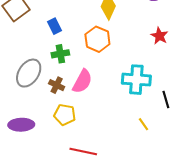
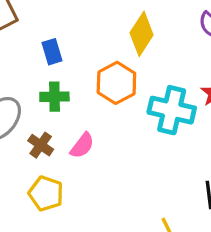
cyan cross: (136, 80) -> (172, 110), moved
pink semicircle: (82, 81) -> (82, 145), size x0.7

